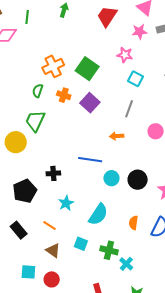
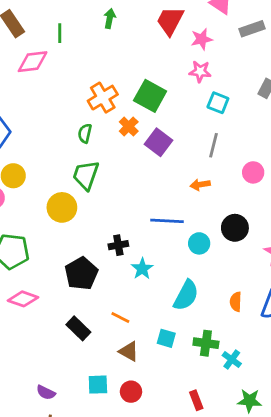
pink star: (139, 32) -> (202, 39), moved
orange cross: (64, 95) -> (129, 126), moved, turned 32
black circle: (138, 180) -> (235, 228), moved
cyan star: (66, 203) -> (142, 269), moved

